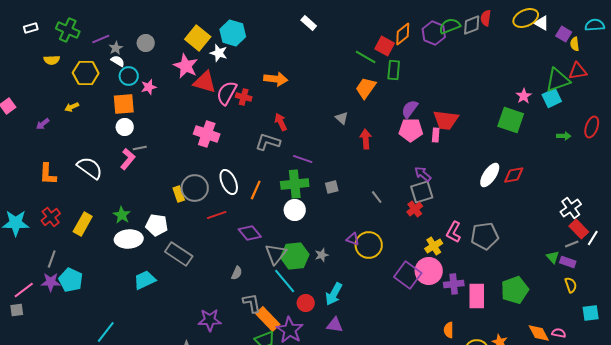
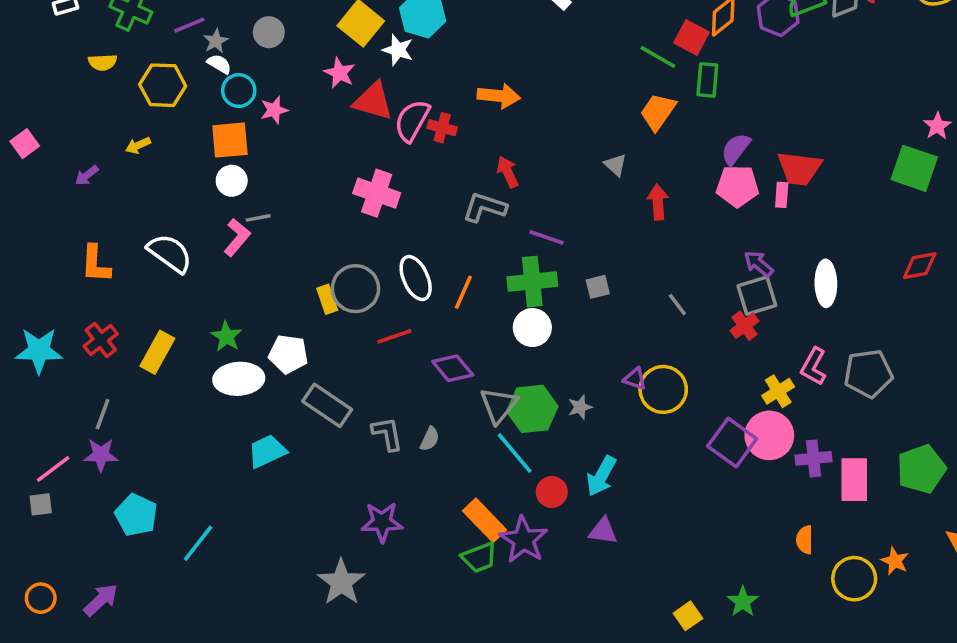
pink star: (186, 66) -> (340, 73), size x0.7
white ellipse: (490, 175) -> (826, 283), moved, turned -35
cyan pentagon: (71, 280) -> (136, 515), moved
gray L-shape: (252, 303) -> (387, 434), moved

